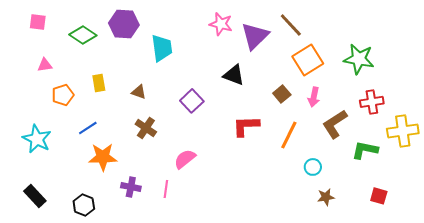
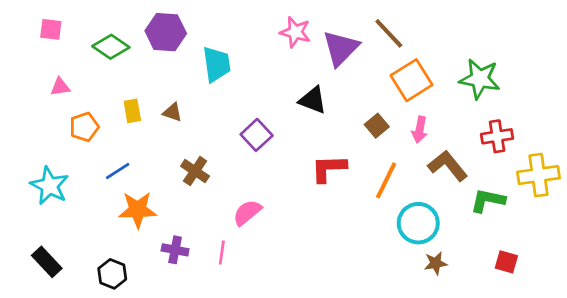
brown triangle: (139, 92) -> (172, 112), moved
brown L-shape: (335, 124) -> (448, 166), turned 84
cyan circle: (313, 167) -> (418, 223), size x1.8

